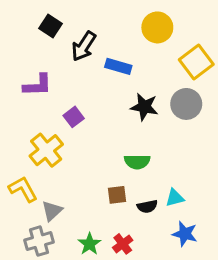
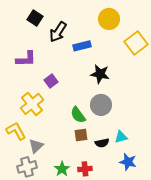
blue rectangle: (118, 66) -> (82, 46), turned -30
gray circle: (186, 104) -> (101, 105), moved
green semicircle: (137, 162) -> (78, 115), moved, turned 54
red cross: (123, 244) -> (85, 169), turned 32

